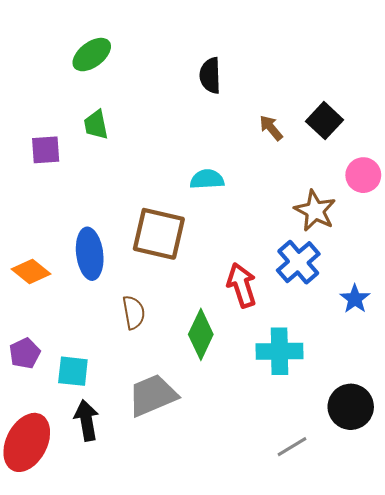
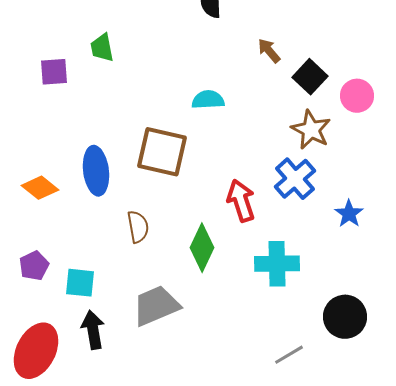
black square: (324, 121) -> (310, 77), moved

